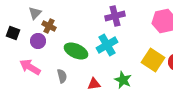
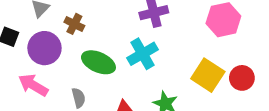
brown cross: (49, 26) -> (74, 24), moved
purple circle: (38, 41) -> (44, 48), size x1.5

